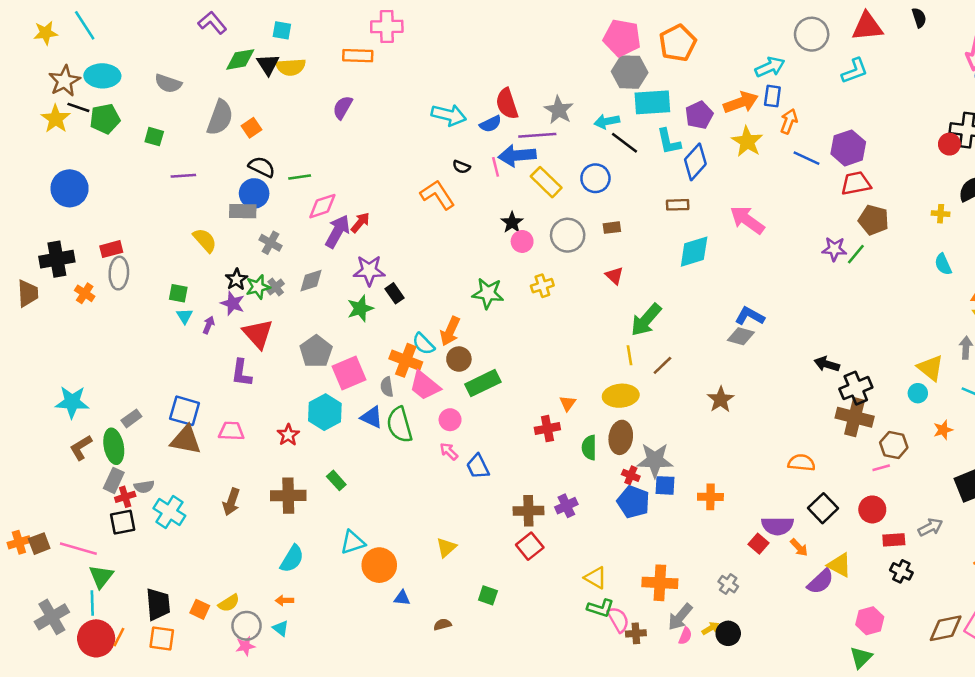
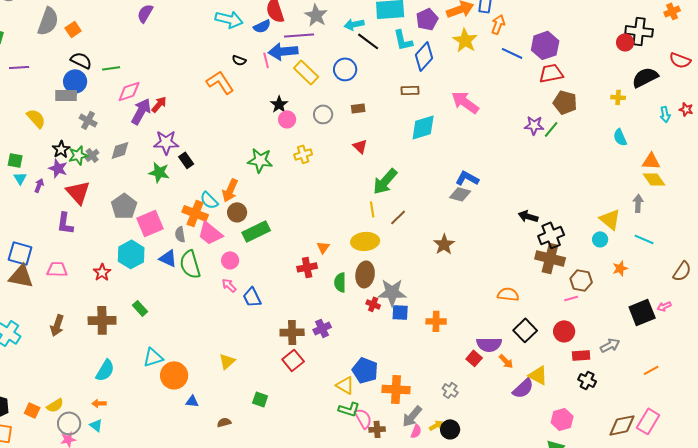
gray circle: (568, 235) -> (323, 114), size x0.7
green star: (360, 308) -> (159, 172), turned 30
blue pentagon: (633, 502) -> (365, 370), moved

